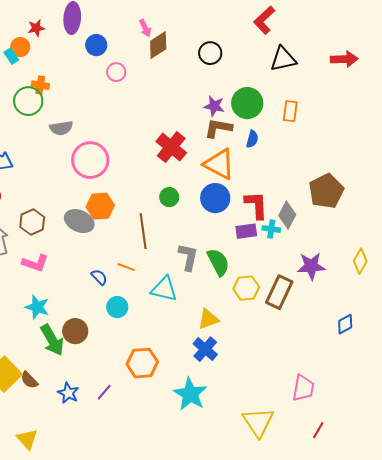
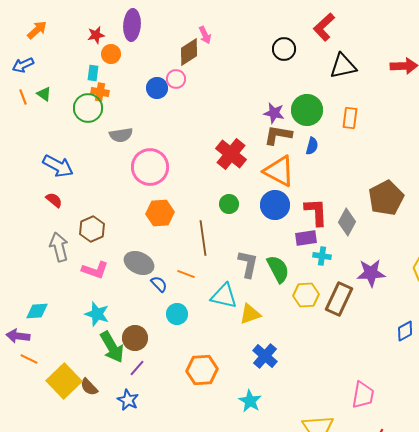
blue circle: (96, 45) -> (157, 88), moved
brown diamond: (158, 45) -> (189, 52), moved
orange circle: (20, 47) -> (111, 54), moved
black circle: (210, 53) -> (284, 49), moved
cyan rectangle: (11, 56) -> (93, 73), moved, turned 42
gray ellipse: (79, 221) -> (139, 263), moved
cyan cross: (271, 229) -> (322, 256), moved
yellow triangle: (208, 319) -> (250, 314), moved
purple line: (104, 392) -> (137, 368), moved
cyan star: (190, 394) -> (250, 401), size x0.7

